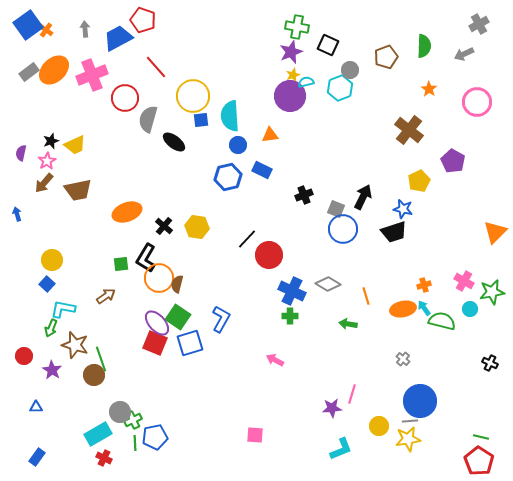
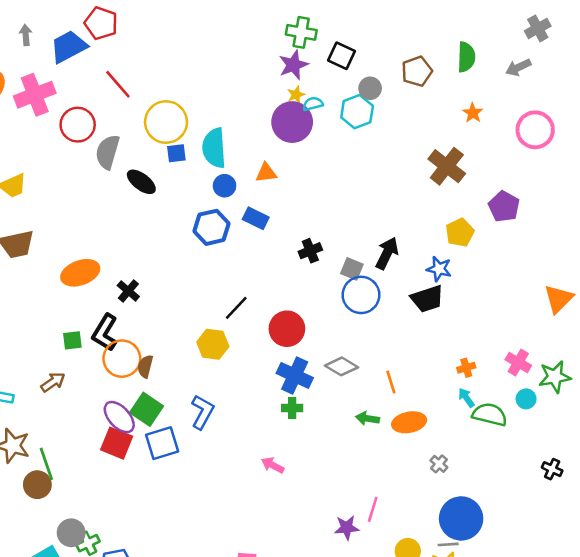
yellow hexagon: (197, 227) -> (213, 344), moved
red circle: (269, 255) -> (287, 329), moved
orange ellipse: (403, 309) -> (409, 422), moved

